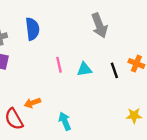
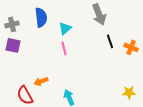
cyan triangle: (84, 69) -> (65, 28), moved, turned -32
black line: (114, 70) -> (110, 41), moved

